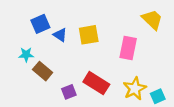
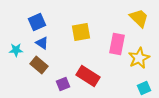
blue triangle: (60, 35) -> (42, 43), moved
cyan star: (26, 55) -> (16, 50), moved
yellow star: (135, 89) -> (139, 58), moved

